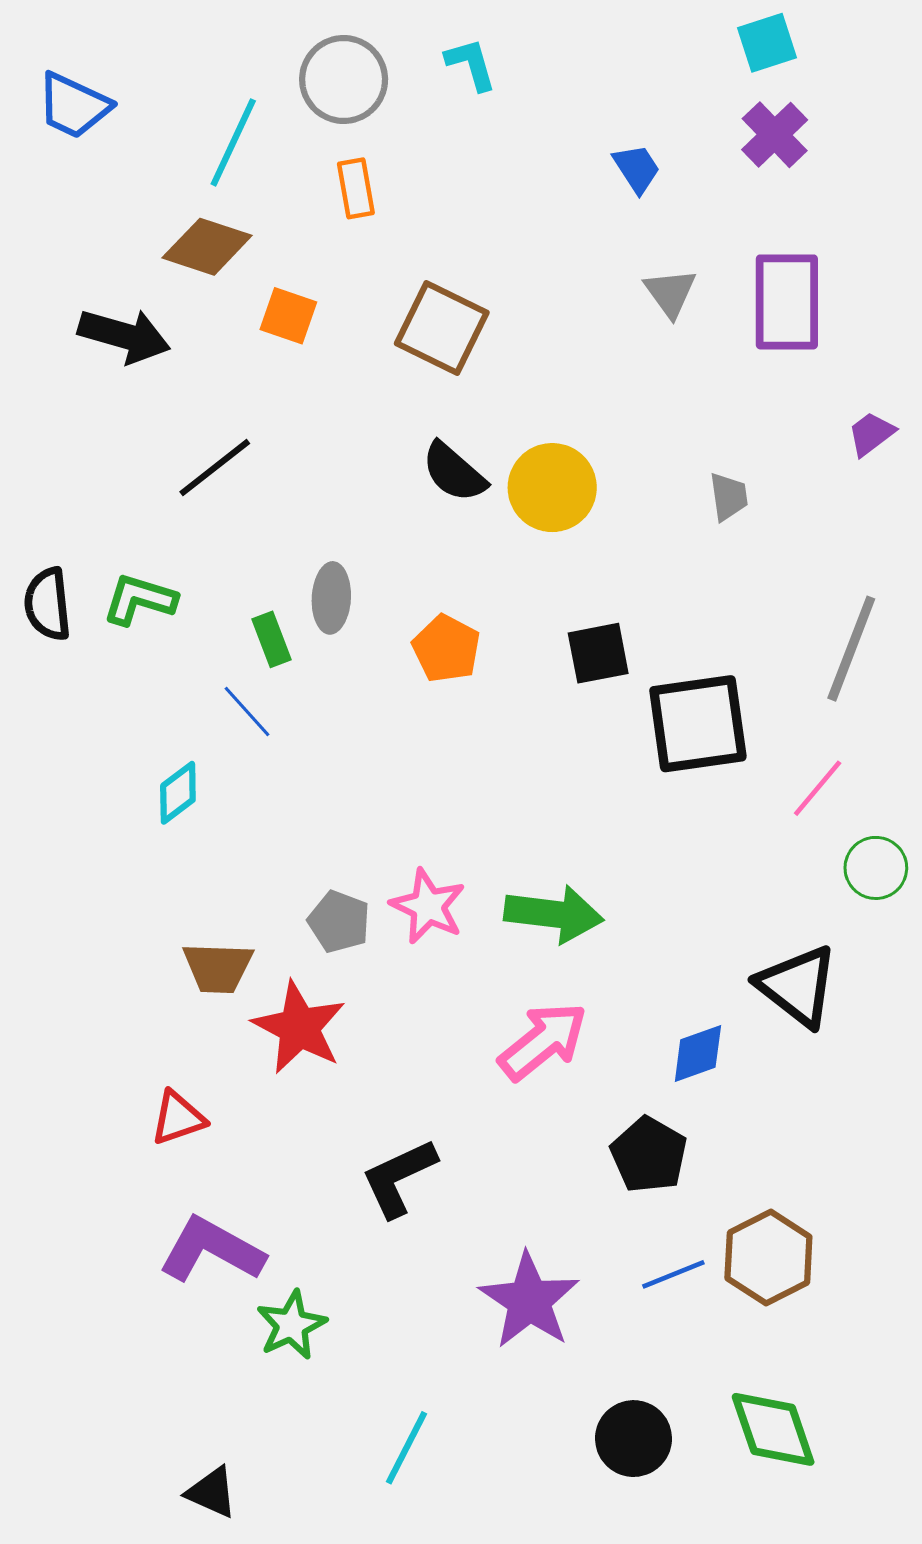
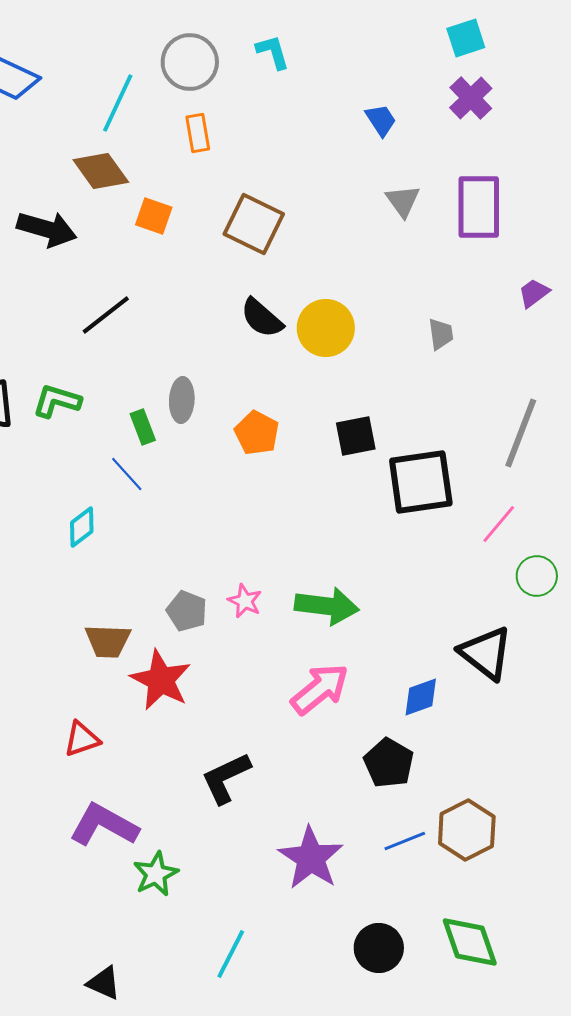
brown diamond: (207, 247) -> (101, 171), turned 36
pink star: (428, 906) -> (245, 601), size x0.7

